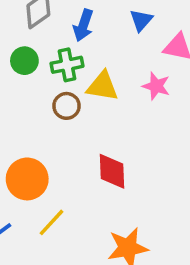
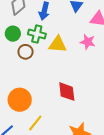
green cross: (67, 65) -> (37, 34), turned 30
brown circle: (67, 106) -> (26, 52), moved

